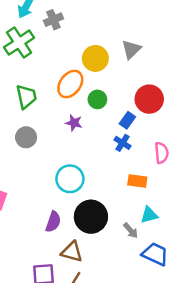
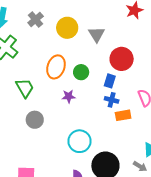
gray cross: (53, 20) -> (36, 19), moved
gray triangle: (131, 49) -> (97, 34), moved
yellow circle: (95, 58) -> (67, 28), moved
orange rectangle: (137, 181) -> (123, 115), moved

